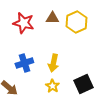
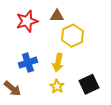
yellow hexagon: (76, 22) -> (72, 36), moved
red star: (23, 23) -> (27, 21), turned -30

